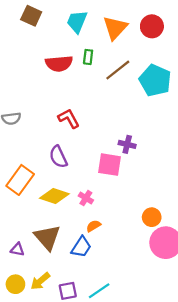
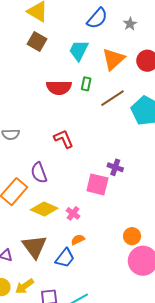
purple semicircle: (58, 157) -> (39, 173), moved

